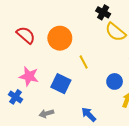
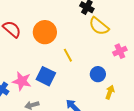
pink star: (29, 76) -> (22, 81), moved

